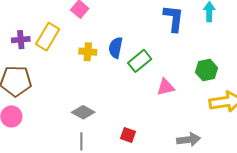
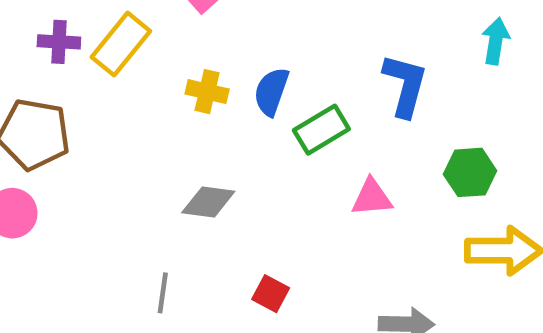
blue L-shape: (174, 18) -> (405, 85), moved
gray diamond: (83, 112) -> (208, 202), moved, turned -30

